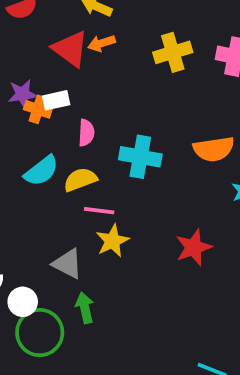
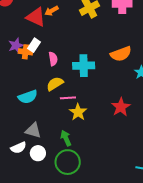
white rectangle: (56, 100) -> (34, 45), turned -32
cyan semicircle: (41, 171) -> (28, 97), moved, turned 30
gray triangle: (68, 264) -> (33, 130), moved
green arrow: (85, 308) -> (66, 138), moved
green circle: (40, 333) -> (68, 162), moved

